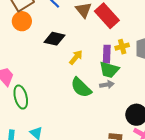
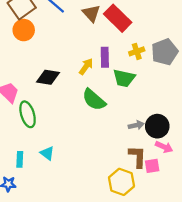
black diamond: (55, 39) -> (48, 77), moved
purple rectangle: (107, 54) -> (105, 57), moved
gray arrow: (107, 85) -> (136, 125), moved

